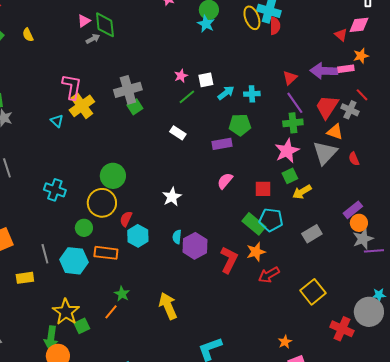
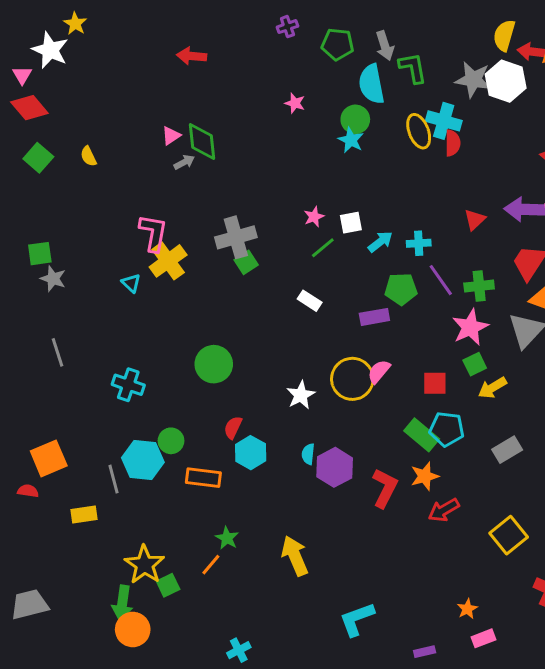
purple line: (295, 103) -> (441, 280), moved
yellow circle: (102, 203) -> (352, 379), moved
cyan hexagon: (74, 261) -> (143, 460), moved

